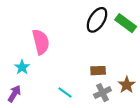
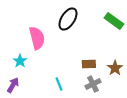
black ellipse: (97, 20) -> (68, 19), moved
brown star: (127, 85) -> (115, 68), moved
cyan line: (65, 93) -> (59, 84), turned 32

